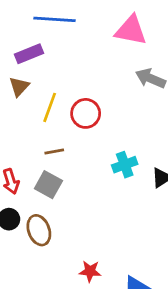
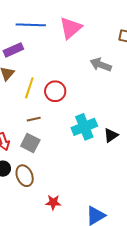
pink triangle: (131, 30) -> (71, 28), moved, turned -50
cyan cross: (125, 165) -> (84, 127), size x1.4
red star: (90, 271) -> (53, 202), moved

